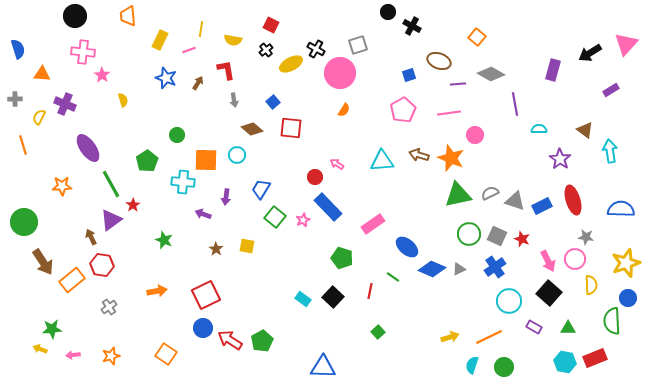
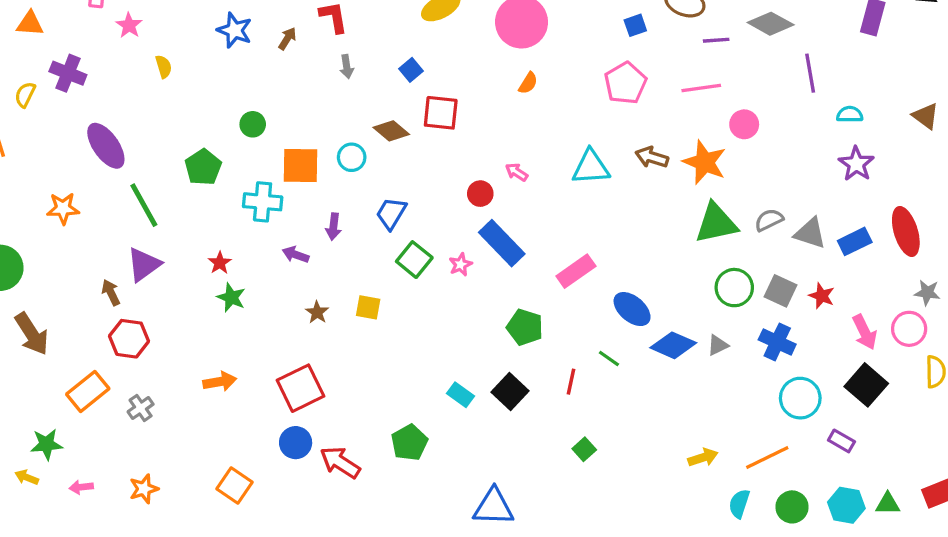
brown diamond: (252, 129) -> (391, 131), moved
purple star: (560, 159) -> (856, 164), moved
red star: (133, 205) -> (220, 263), moved
blue cross: (495, 267) -> (777, 342), turned -30
orange rectangle: (72, 280) -> (88, 391), moved
green triangle: (568, 328) -> (888, 504), moved
green pentagon: (262, 341) -> (409, 443), moved
cyan hexagon: (565, 362) -> (846, 505), moved

